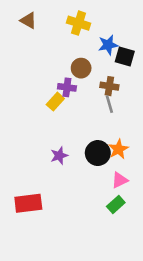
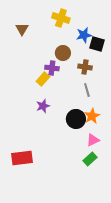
brown triangle: (28, 20) -> (22, 29), moved, turned 32
gray line: (109, 104) -> (87, 90), moved
purple star: (59, 156) -> (43, 106), moved

